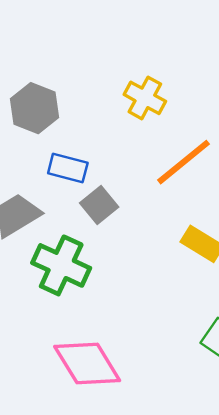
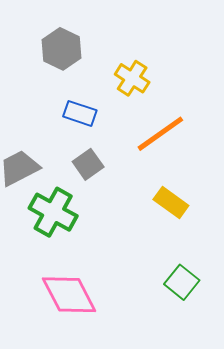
gray hexagon: (34, 108) -> (61, 49), moved
blue rectangle: (68, 168) -> (80, 113), moved

